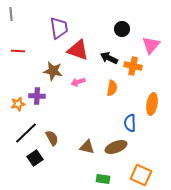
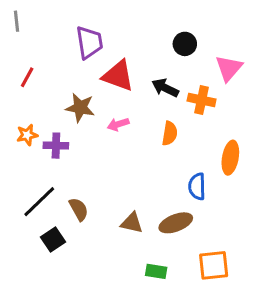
red line: (18, 51) -> (27, 77), turned -64
orange star: (18, 104) -> (27, 135), moved
orange square: (141, 175) -> (214, 265), turned -30

